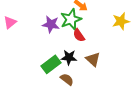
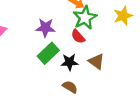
green star: (71, 19) -> (85, 18), moved
green rectangle: (51, 64) -> (48, 53), moved

